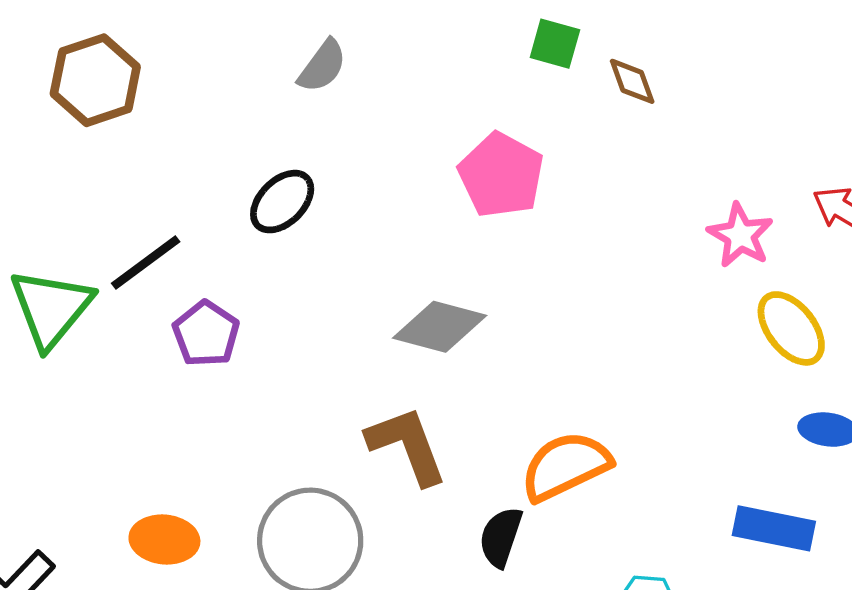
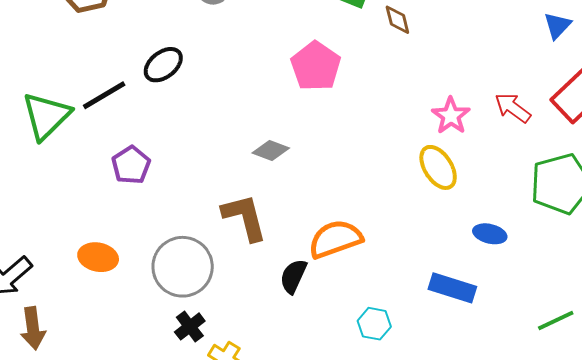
black ellipse: (282, 202) -> (163, 65), moved
gray diamond: (440, 327) -> (271, 150), size x0.7
yellow ellipse: (791, 328) -> (438, 167), moved
purple pentagon: (206, 334) -> (131, 165), moved

